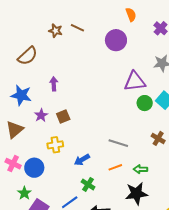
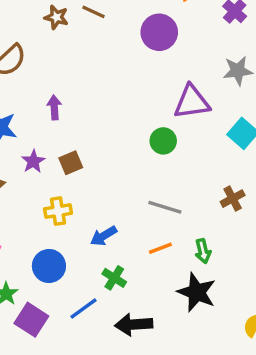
green circle: (145, 103) -> (163, 141), moved
brown cross: (158, 138) -> (233, 199), turned 32
blue circle: (34, 168) -> (49, 266), moved
green arrow: (140, 169) -> (203, 251), turned -104
black star: (136, 193) -> (197, 292), turned 30

